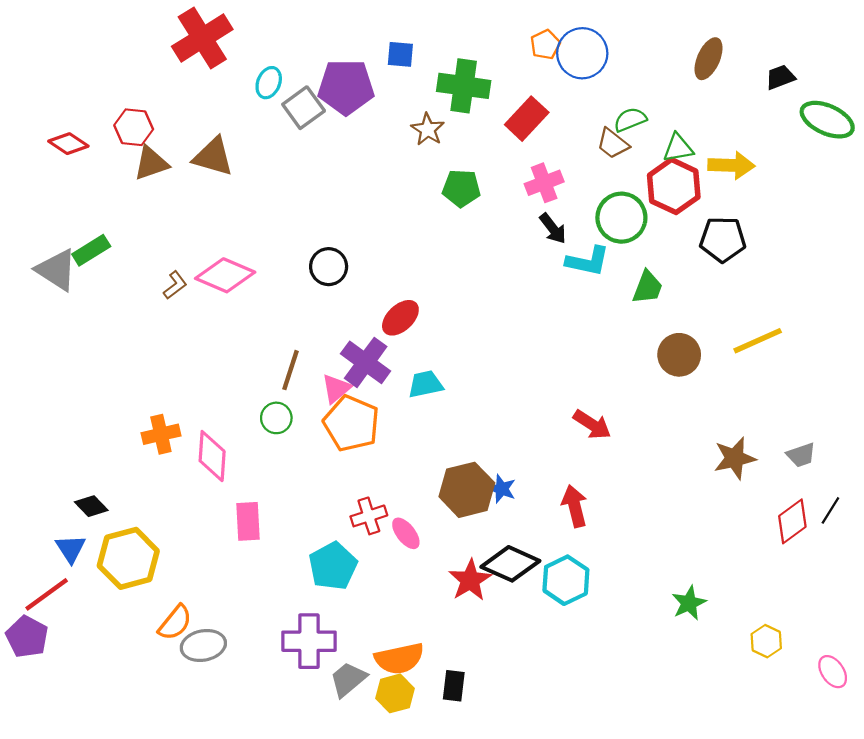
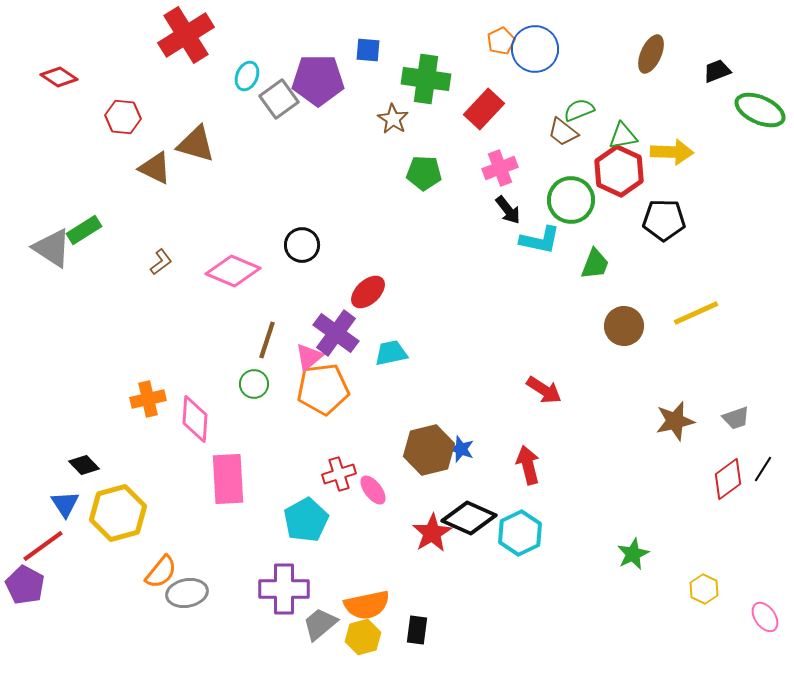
red diamond: (68, 144) -> (59, 77), moved
brown triangle: (151, 163) -> (155, 168), moved, turned 45
pink diamond: (225, 275) -> (233, 271), moved
orange pentagon: (351, 423) -> (323, 389), turned -30
pink rectangle: (248, 521) -> (228, 479), size x1.4

